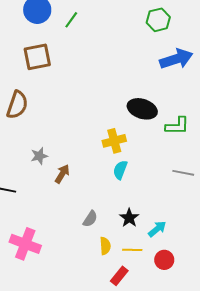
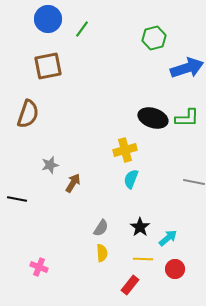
green hexagon: (158, 20) -> (154, 38), moved
green L-shape: (177, 126) -> (187, 118), moved
pink cross: (25, 244) -> (39, 267), moved, size x0.6
yellow semicircle: (105, 246) -> (102, 253), moved

